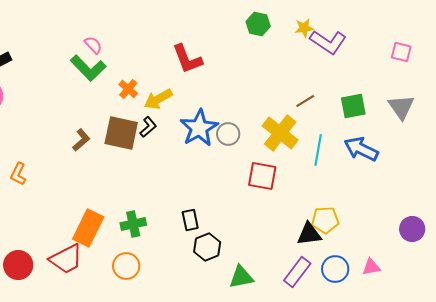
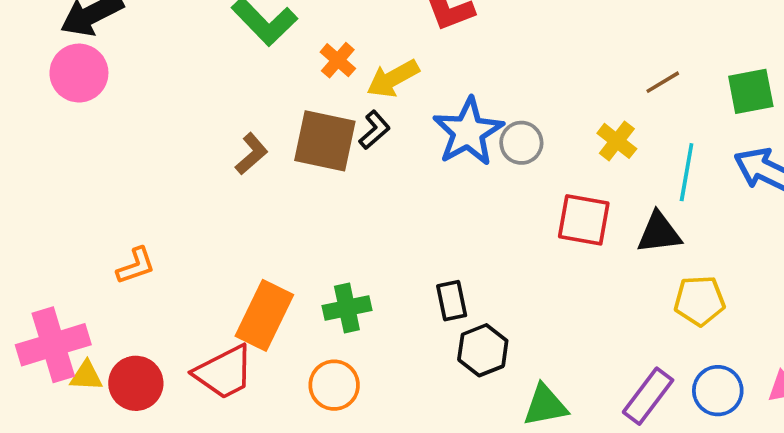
yellow cross: (280, 133) -> (617, 141), size x0.6
orange L-shape: (18, 174) -> (136, 266), moved, turned -135
black triangle: (309, 234) -> (659, 233), moved

